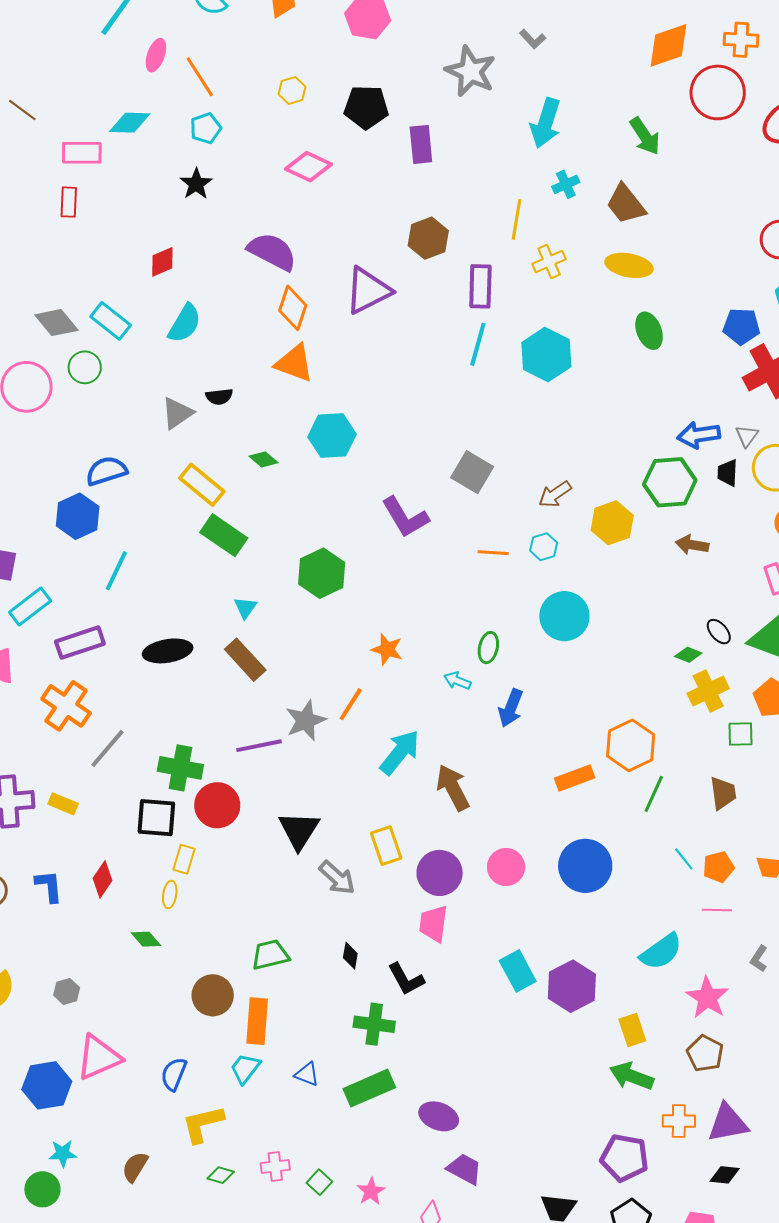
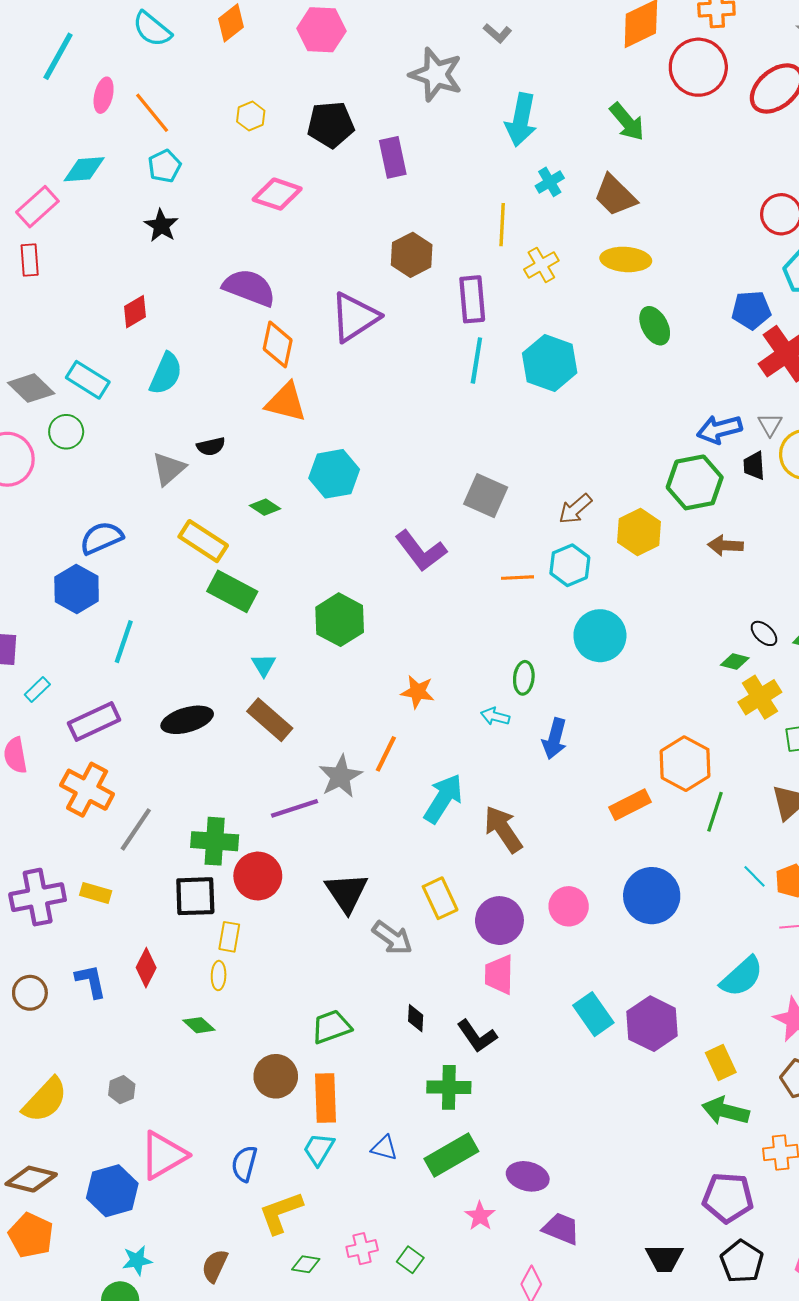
pink rectangle: (82, 153) -> (37, 207), turned -36
cyan hexagon: (544, 547) -> (570, 565), size x1.4
cyan rectangle: (30, 606) -> (37, 690), size x0.6
pink star: (371, 1191) -> (480, 1216), moved

